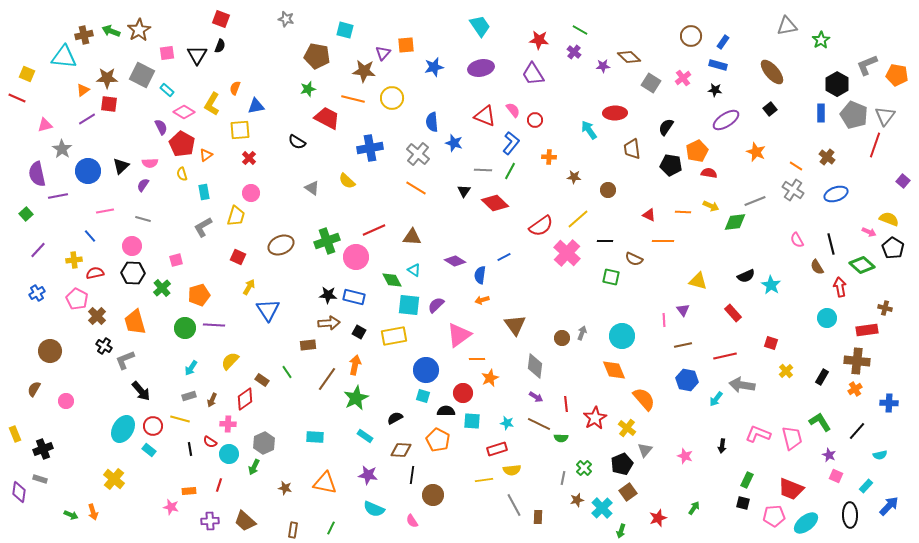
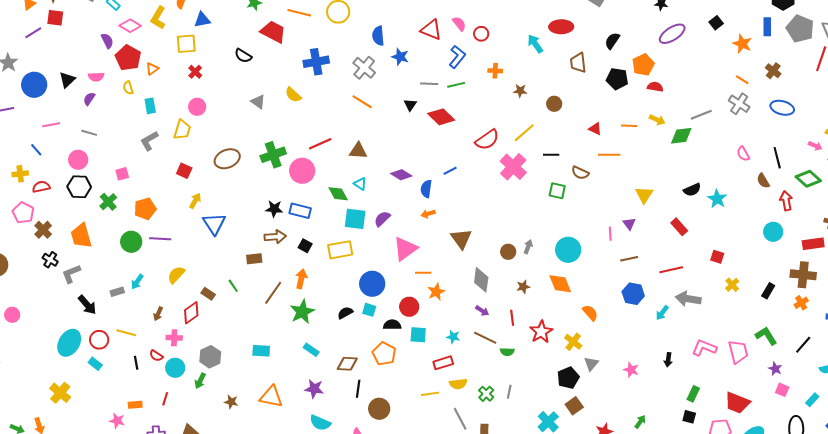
orange star: (756, 152) -> (742, 44), moved
green line: (510, 171) -> (456, 85), turned 48
blue ellipse: (836, 194) -> (782, 108), turned 35
yellow triangle: (698, 281) -> (644, 195), turned 48
gray rectangle: (189, 396) -> (117, 292), moved
orange semicircle: (644, 399) -> (590, 313), size x0.7
black semicircle: (395, 418) -> (345, 313), moved
green cross: (584, 468) -> (486, 394), moved
brown star: (577, 500) -> (523, 287), moved

